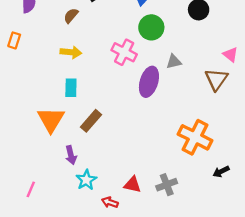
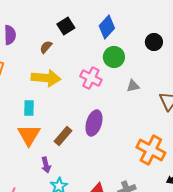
yellow arrow: (71, 52) -> (46, 78), size x1.6
purple ellipse: (149, 82) -> (94, 123), moved
cyan rectangle: (71, 88) -> (29, 108), moved

